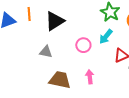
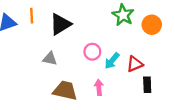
cyan arrow: (106, 37) -> (112, 61), moved

